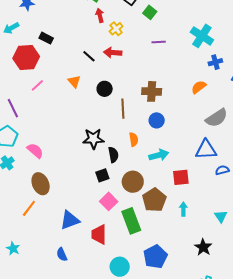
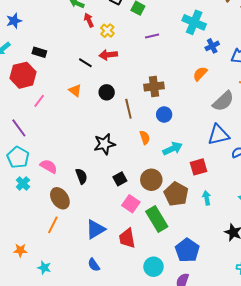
black semicircle: (113, 155) -> (81, 176), moved

